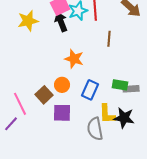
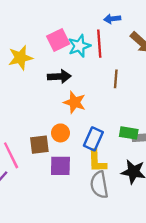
black arrow: (61, 22) -> (59, 76), moved, turned 108
brown square: (44, 95) -> (39, 145), turned 36
yellow L-shape: (107, 114) -> (97, 161), moved

